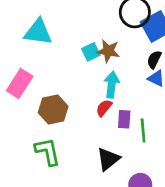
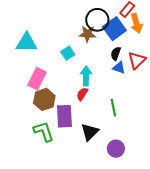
brown star: (108, 51) -> (87, 34), moved
pink rectangle: (20, 83) -> (37, 79), moved
purple rectangle: (124, 119) -> (64, 116), moved, size x1.6

